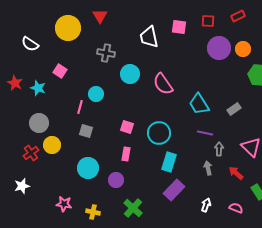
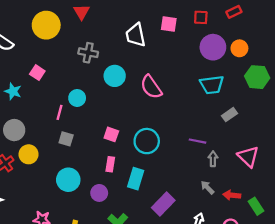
cyan trapezoid: (199, 104) -> (212, 85), moved, turned -65
cyan rectangle: (169, 162) -> (136, 179), moved
gray arrow: (208, 168) -> (207, 187), moved, turned -32
red arrow: (236, 173) -> (232, 195), moved, turned -35

